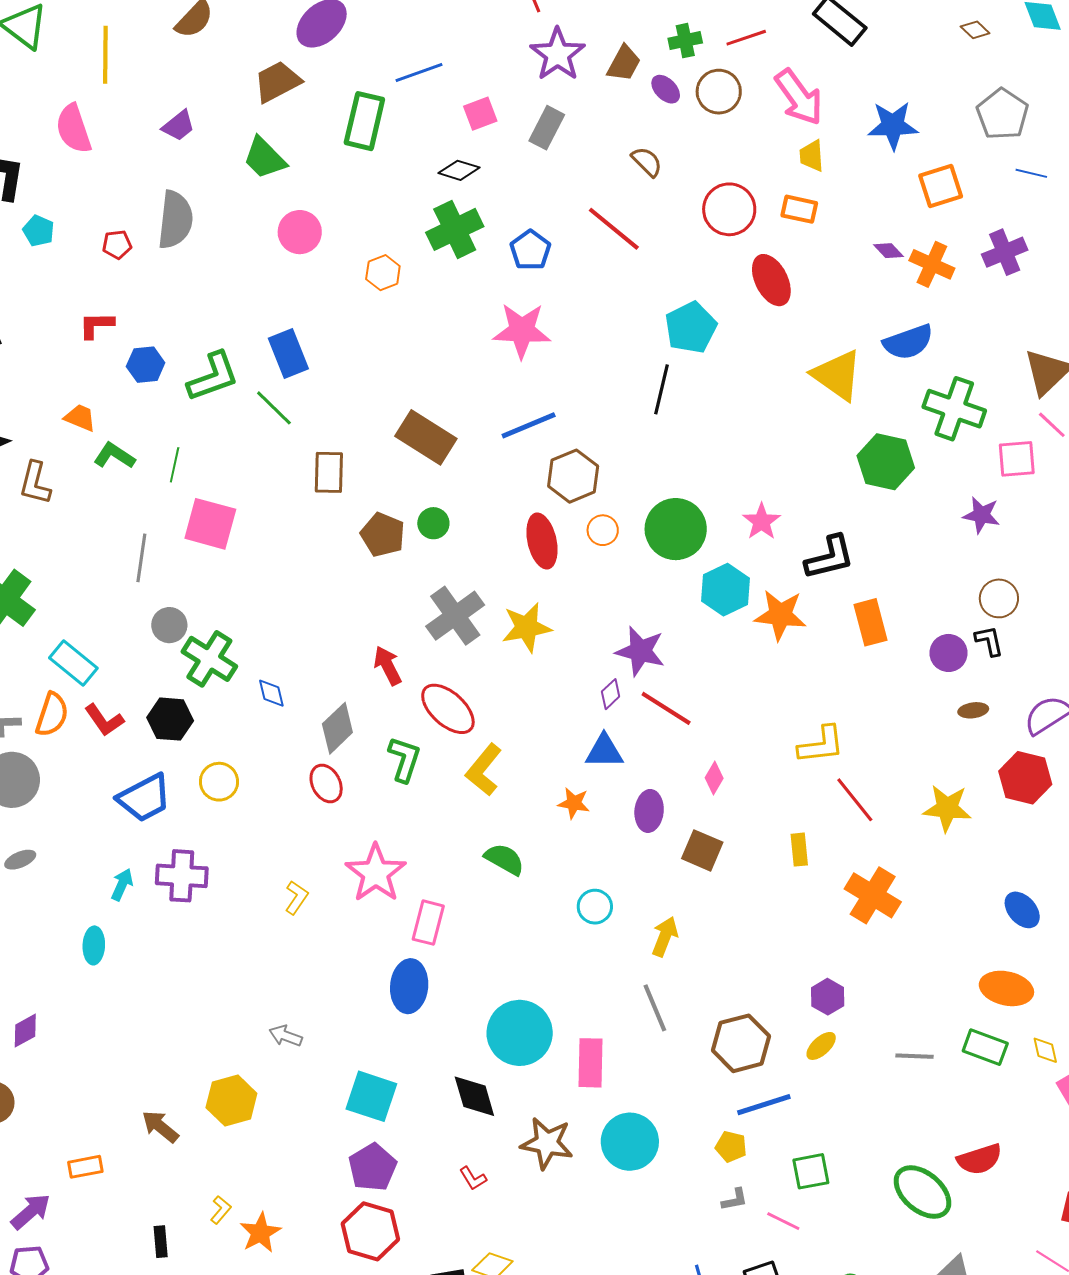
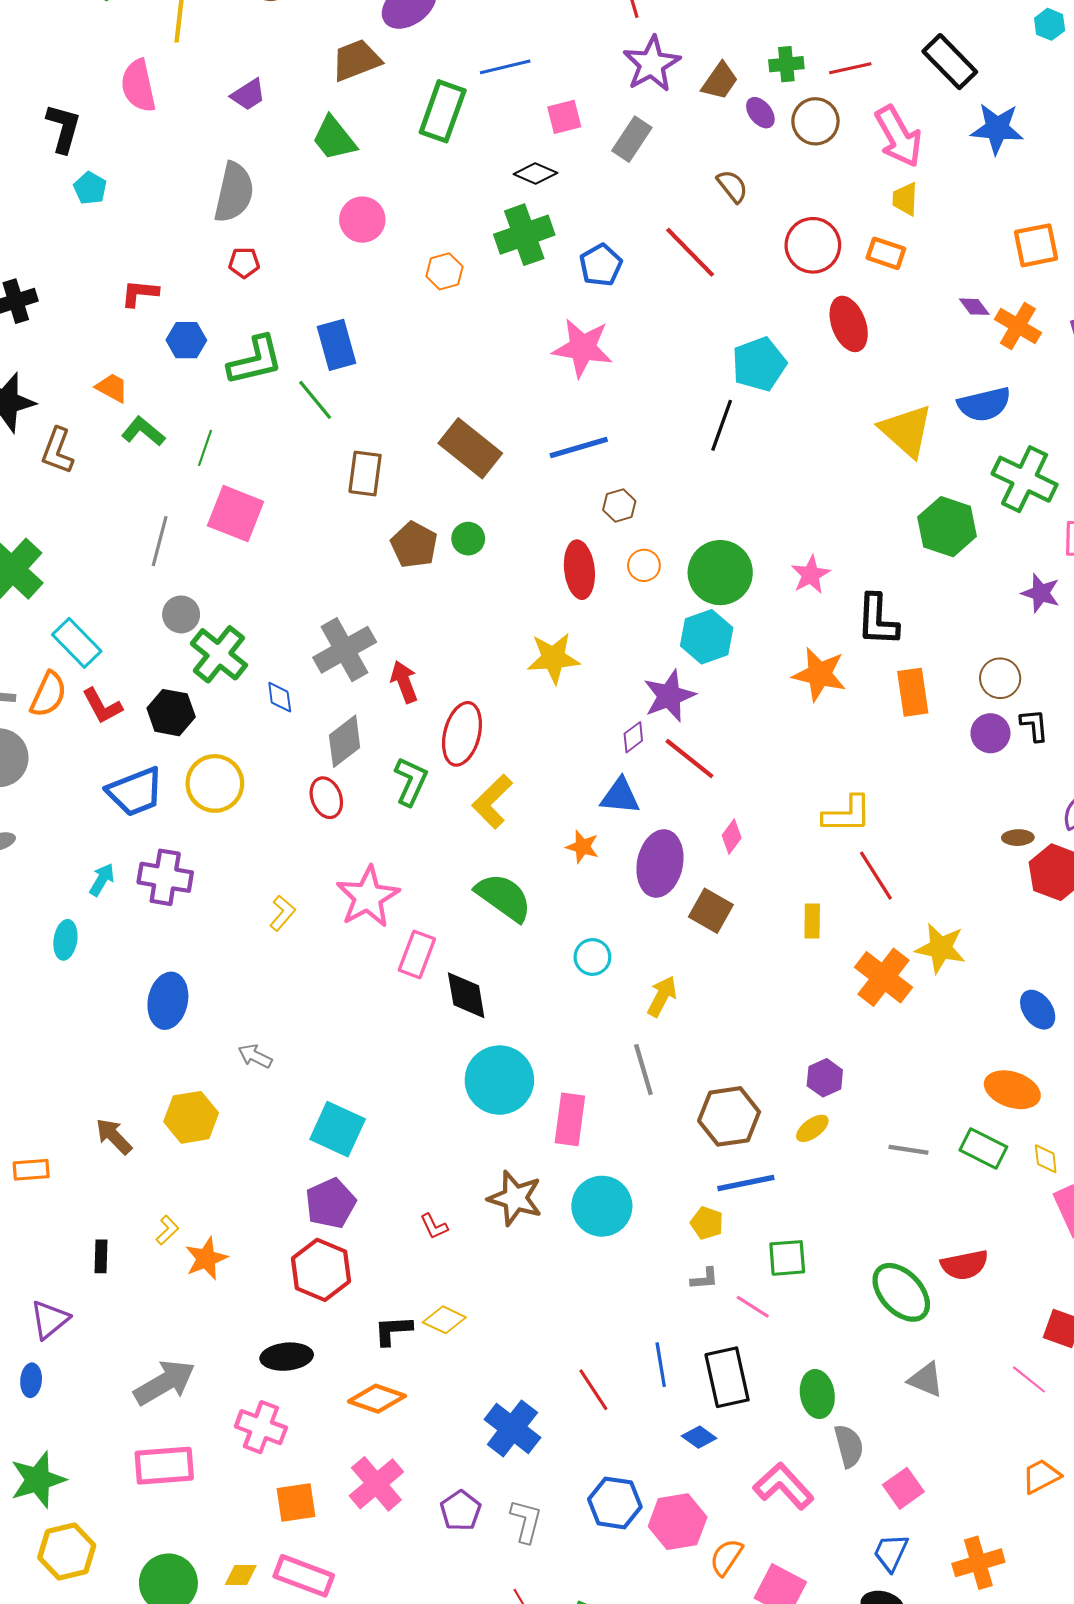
blue star: (893, 125) -> (997, 129), moved
red pentagon: (117, 244) -> (244, 263), moved
brown hexagon: (573, 476) -> (619, 505), size x0.6
black L-shape: (830, 557) -> (877, 620), turned 100
cyan hexagon: (726, 590) -> (707, 637), moved
brown circle: (999, 598) -> (1000, 678), moved
gray cross: (455, 616) -> (345, 650), moved
purple star: (640, 651) -> (669, 696), turned 30
red ellipse: (448, 709) -> (462, 734), turned 56
brown ellipse: (973, 710) -> (1018, 838), moved
yellow circle: (219, 782) -> (215, 783), size x1.4
yellow star: (947, 808) -> (941, 948), moved
purple ellipse: (649, 811) -> (660, 863), size x1.5
green semicircle: (504, 859) -> (504, 897), size x1.4
blue ellipse: (409, 986) -> (168, 1001), moved
black diamond: (474, 1096) -> (466, 995), moved

